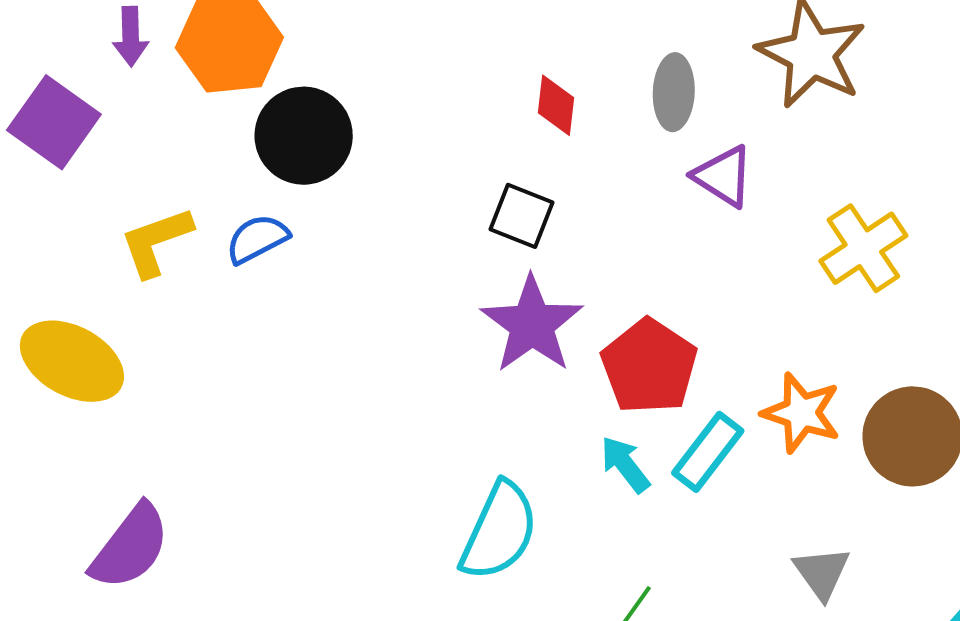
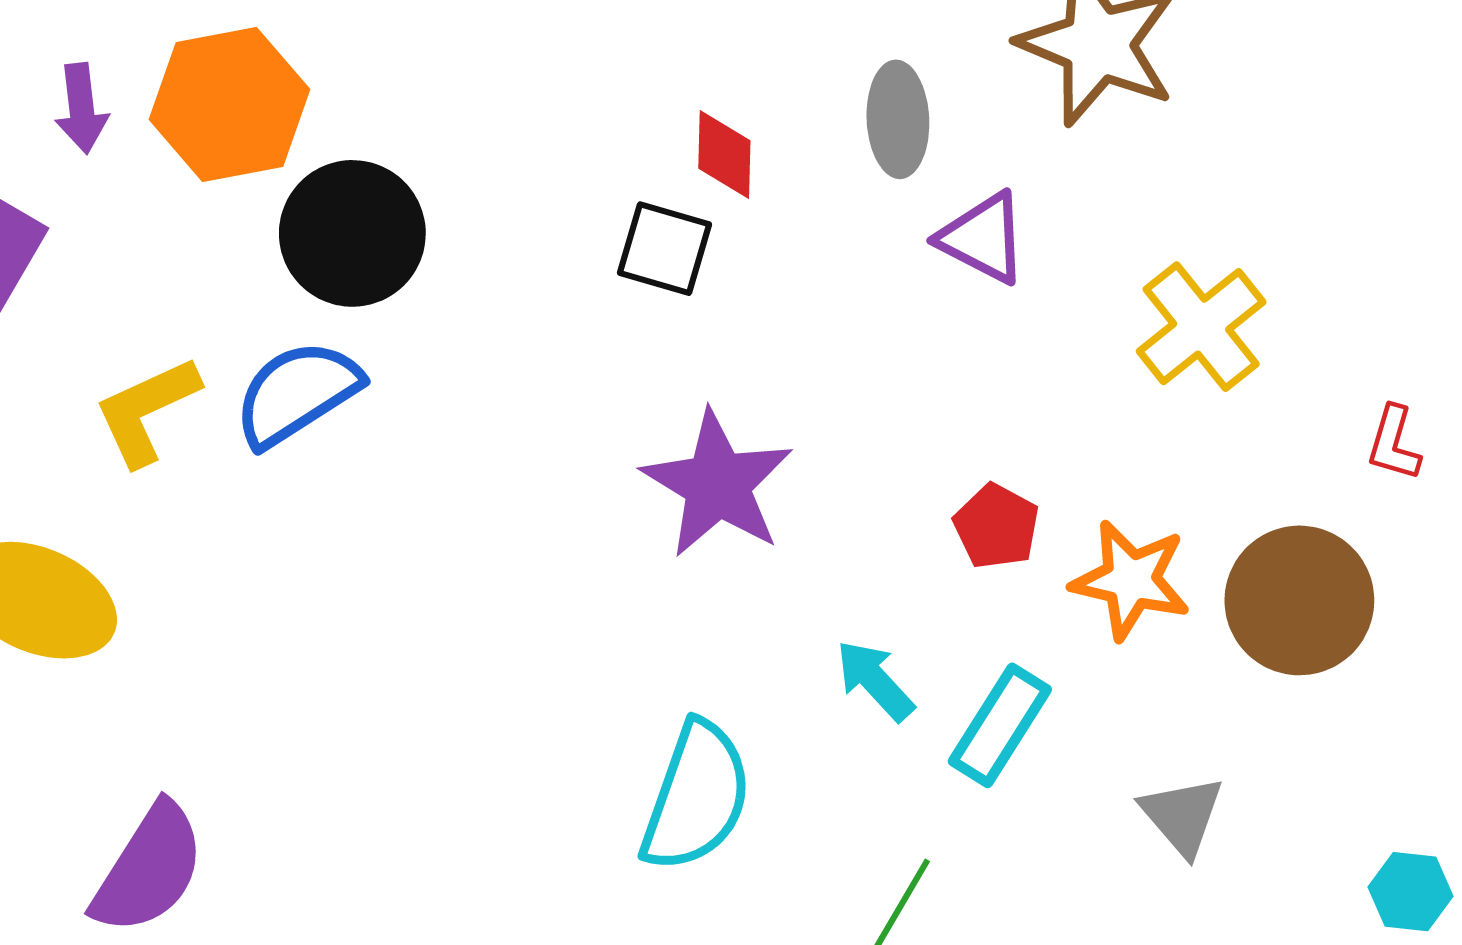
black square: (521, 216) -> (664, 249), moved
blue semicircle: (257, 239) -> (297, 393), size x1.4
red pentagon: (649, 366) -> (996, 526), moved, size x0.6
cyan rectangle: (708, 452) -> (1000, 725), moved

